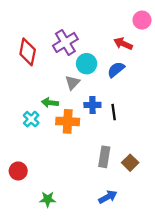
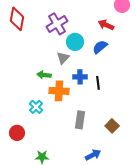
red diamond: (28, 52) -> (17, 19), moved
cyan cross: (31, 119) -> (36, 107), moved
gray rectangle: (104, 157) -> (80, 120), moved

